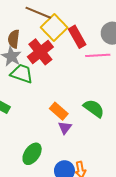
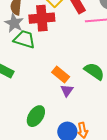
red cross: (40, 52) -> (42, 18), turned 35

